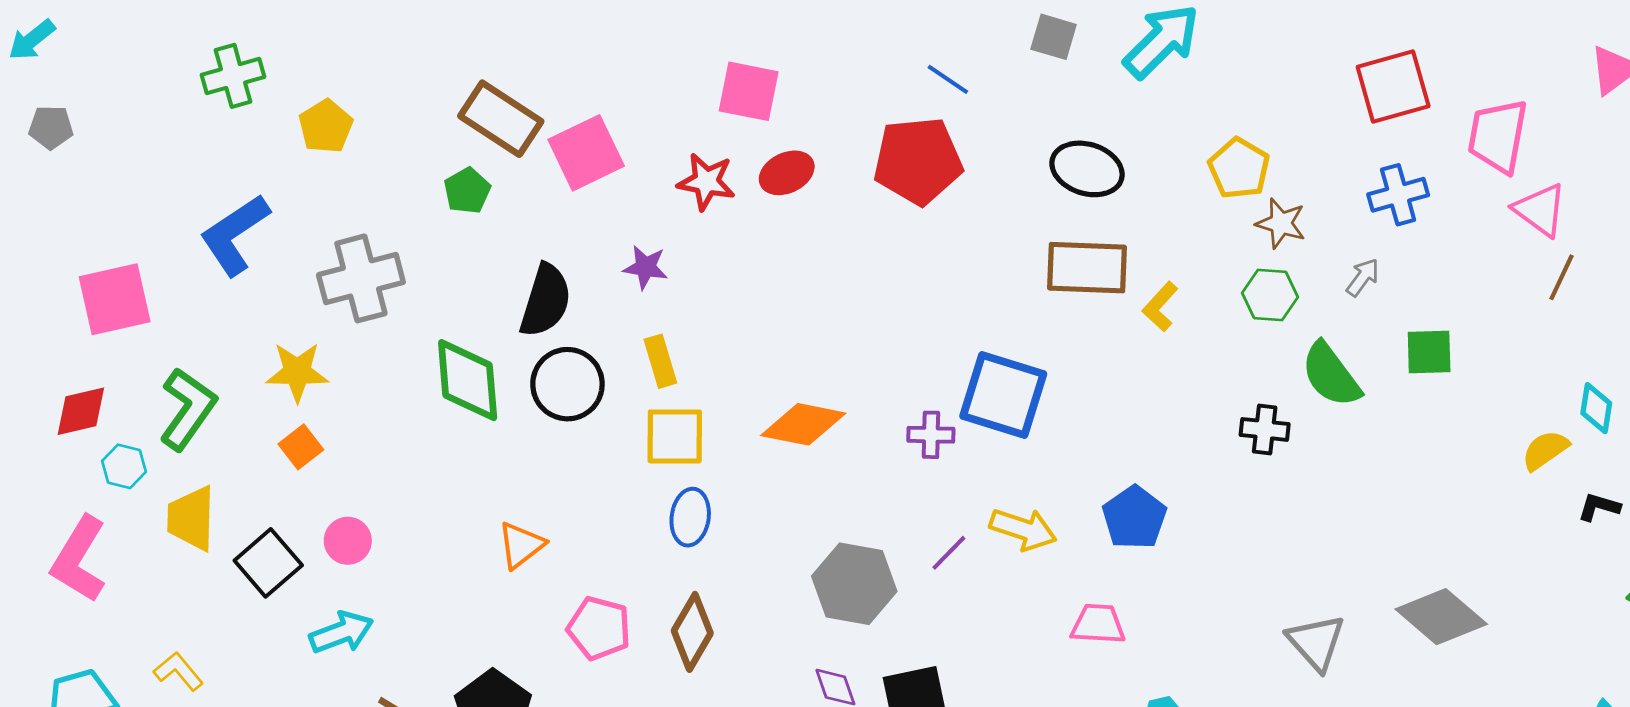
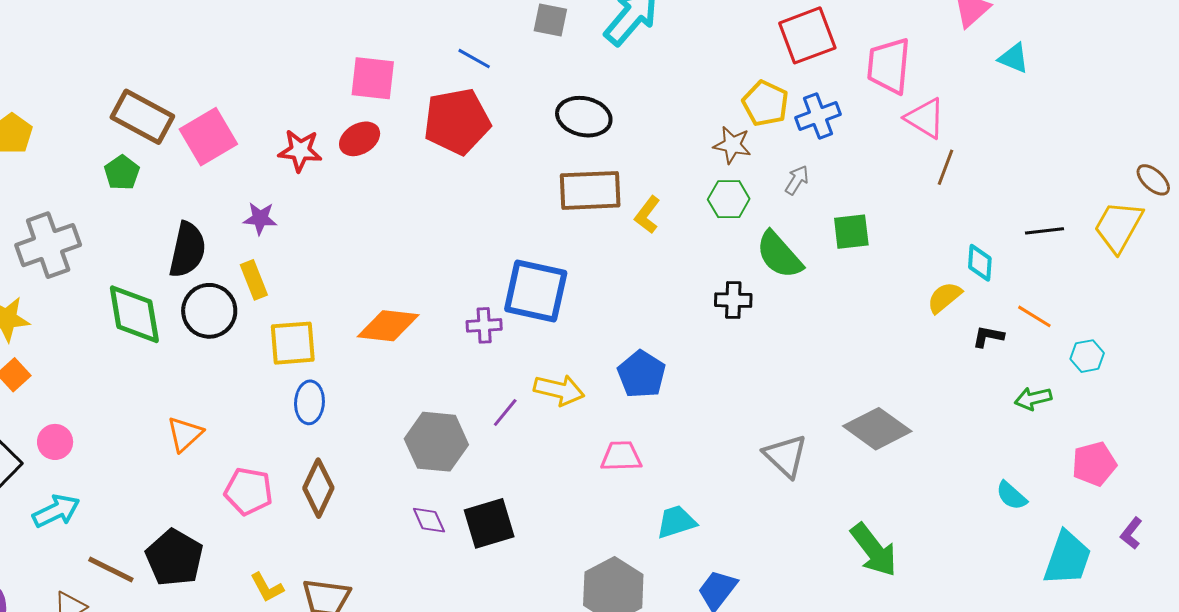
pink square: (749, 91) -> (373, 78), moved
yellow pentagon: (1239, 168) -> (765, 103), moved
yellow rectangle: (660, 361) -> (254, 280), moved

